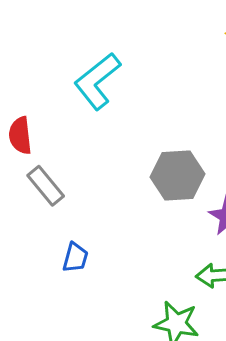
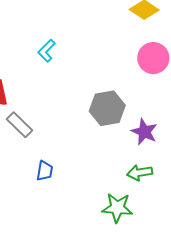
cyan L-shape: (97, 81) -> (47, 51), size x0.6

